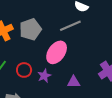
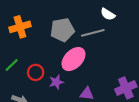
gray pentagon: (30, 29) -> (62, 30), moved

